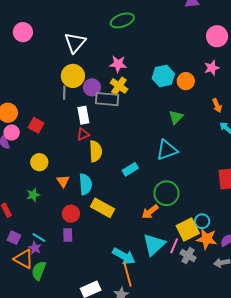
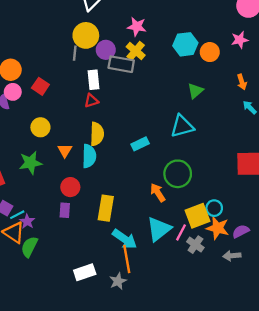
yellow semicircle: (96, 151) -> (97, 134), moved
green star: (33, 195) -> (30, 163), size x1.5
yellow rectangle: (103, 208) -> (106, 208), moved, turned 65
orange arrow: (150, 212) -> (158, 193), turned 90
cyan line: (39, 238) -> (17, 215), moved, turned -64

